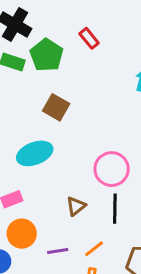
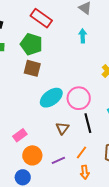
red rectangle: (89, 38) -> (41, 18), size x1.5
green pentagon: (47, 55) -> (31, 44), moved
cyan ellipse: (35, 153) -> (51, 98), moved

